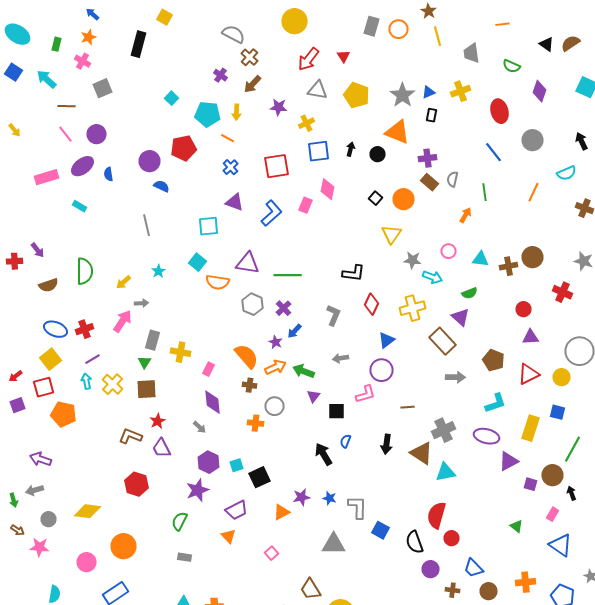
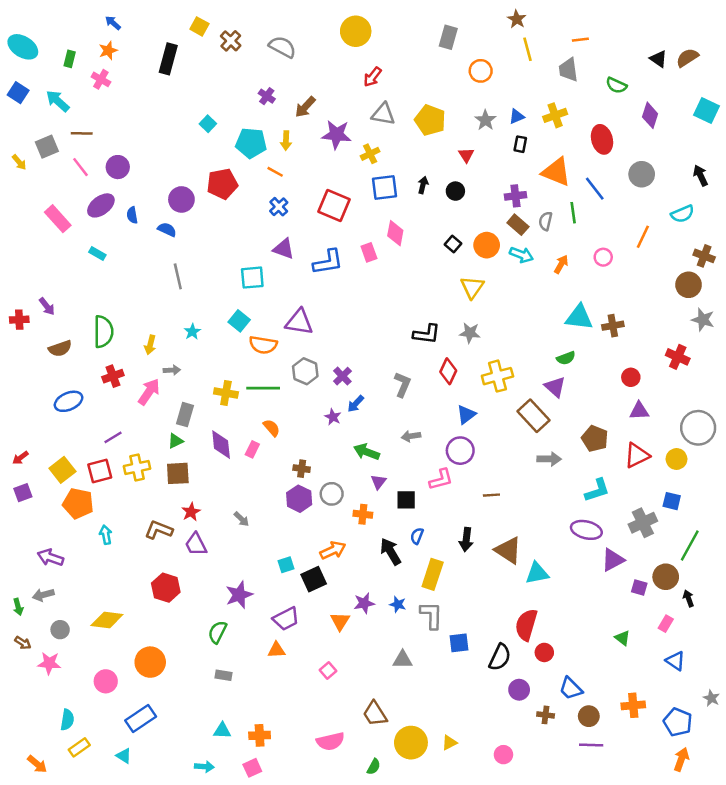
orange line: (502, 24) -> (580, 40), moved
orange circle: (398, 29) -> (481, 71), moved
red triangle: (344, 56) -> (466, 155), moved
brown cross: (250, 57) -> (231, 41), moved
red arrow: (308, 59) -> (372, 77), size x0.7
gray square: (102, 88) -> (47, 147), moved
gray star: (402, 95) -> (485, 120), size x0.7
purple star: (278, 107) -> (336, 135), size x1.4
orange triangle: (398, 132) -> (556, 172), moved
red square: (276, 166) -> (334, 205), turned 32
pink rectangle: (46, 177) -> (58, 219), turned 65
blue semicircle: (162, 186) -> (167, 230), moved
green line: (484, 192) -> (573, 213), moved
pink rectangle: (306, 205) -> (369, 252), turned -42
blue L-shape: (272, 213) -> (328, 262), turned 32
pink circle: (448, 251) -> (603, 257), moved
brown circle: (532, 257) -> (689, 285), moved
cyan triangle: (480, 259) -> (579, 317), size x1.4
gray star: (412, 260) -> (470, 333), moved
green line: (288, 275) -> (263, 388), moved
cyan arrow: (432, 277) -> (521, 255), moved
yellow arrow: (124, 282) -> (150, 345), turned -35
blue ellipse: (56, 329) -> (68, 401), turned -45
red cross: (84, 329) -> (113, 376), moved
yellow cross: (180, 352) -> (226, 393), moved
orange semicircle: (246, 356) -> (272, 428), moved, size x0.6
yellow square: (50, 359) -> (62, 470), moved
green triangle: (144, 362) -> (175, 441), turned 32
orange arrow: (276, 367) -> (333, 550), moved
cyan arrow: (86, 381) -> (106, 535), moved
yellow cross: (112, 384) -> (137, 467), turned 35
red square: (44, 387) -> (100, 471), moved
purple diamond: (212, 402) -> (221, 445), moved
orange cross: (256, 423) -> (363, 514), moved
yellow rectangle: (530, 428) -> (433, 574), moved
gray cross: (444, 430) -> (643, 523), moved
purple hexagon: (208, 462) -> (299, 499), moved
orange triangle: (282, 512) -> (340, 621), turned -30
blue square: (380, 530) -> (459, 643), turned -36
orange triangle: (228, 536) -> (276, 650), turned -49
black semicircle: (414, 542) -> (500, 657), turned -135
gray triangle: (334, 544) -> (403, 660), size x0.7
blue triangle: (560, 545) -> (675, 661), size x0.7

